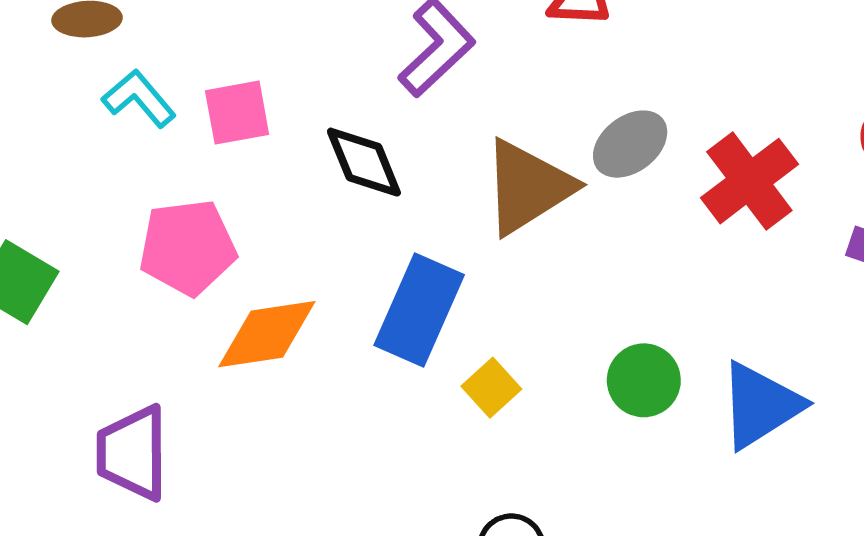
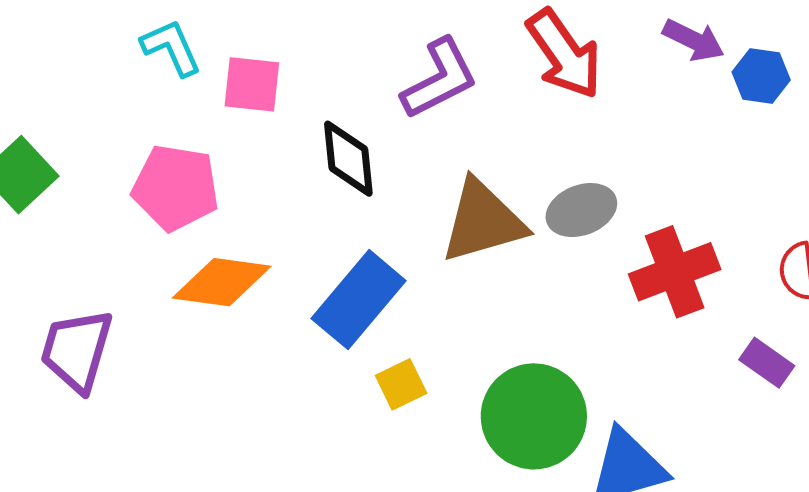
green circle: (644, 380) -> (534, 416), size x1.6

